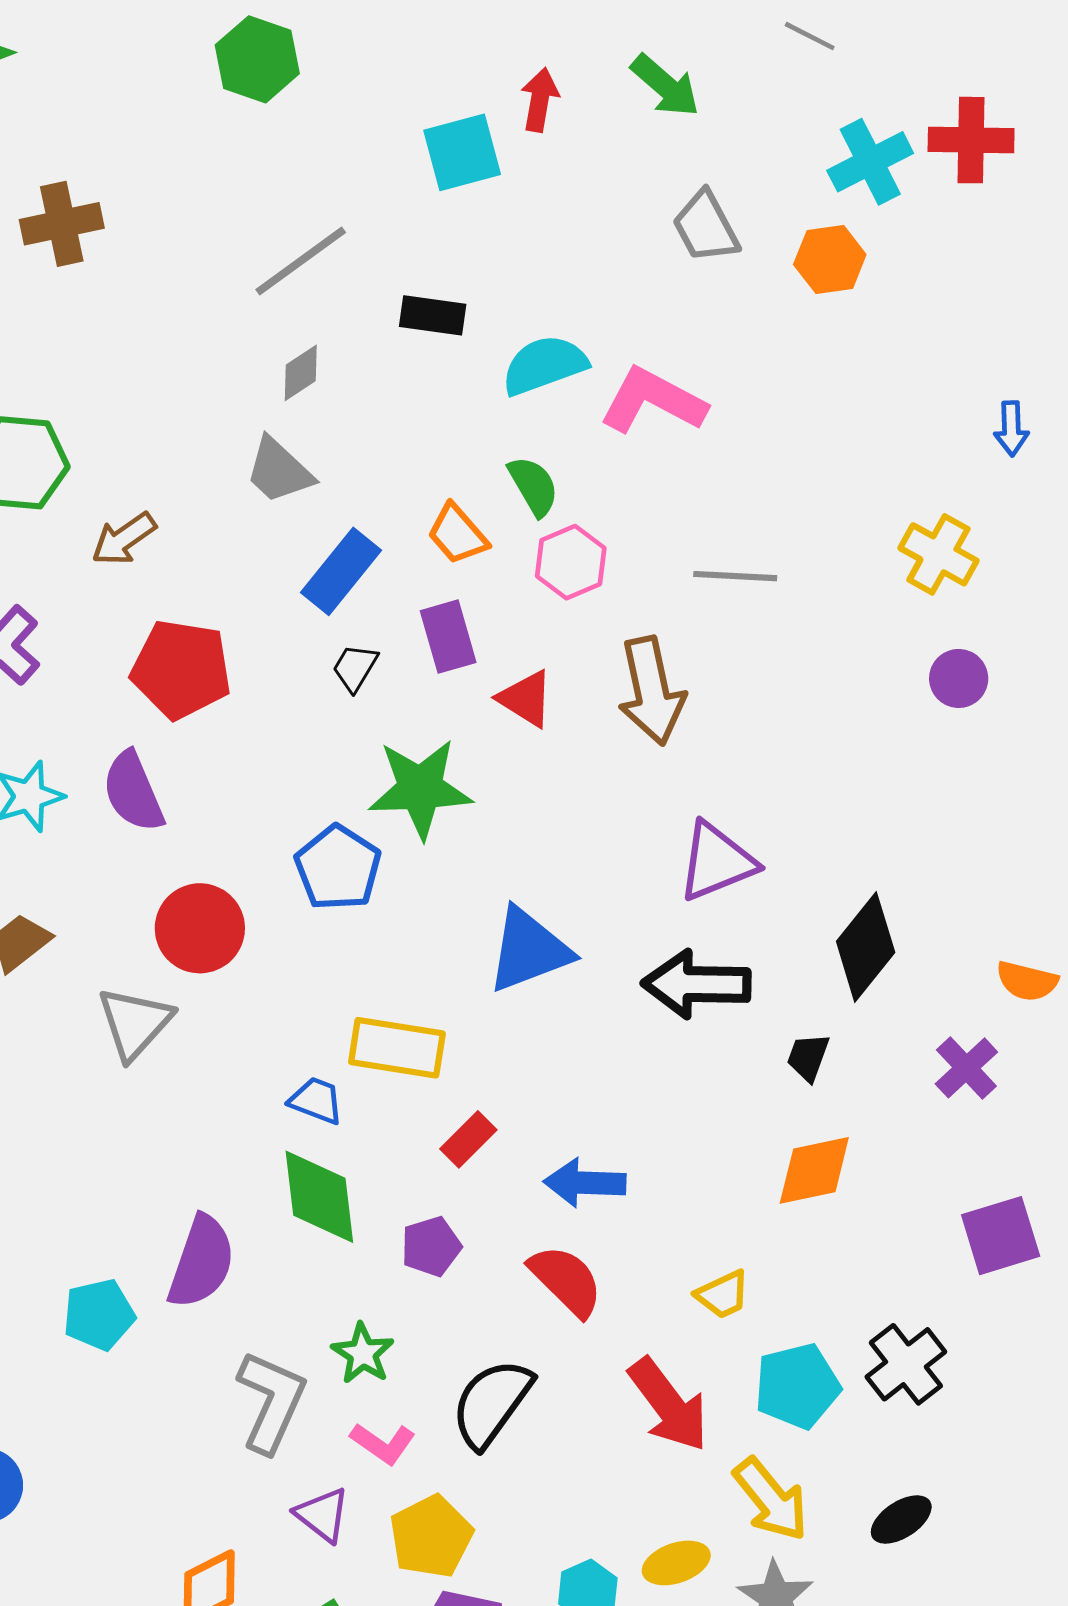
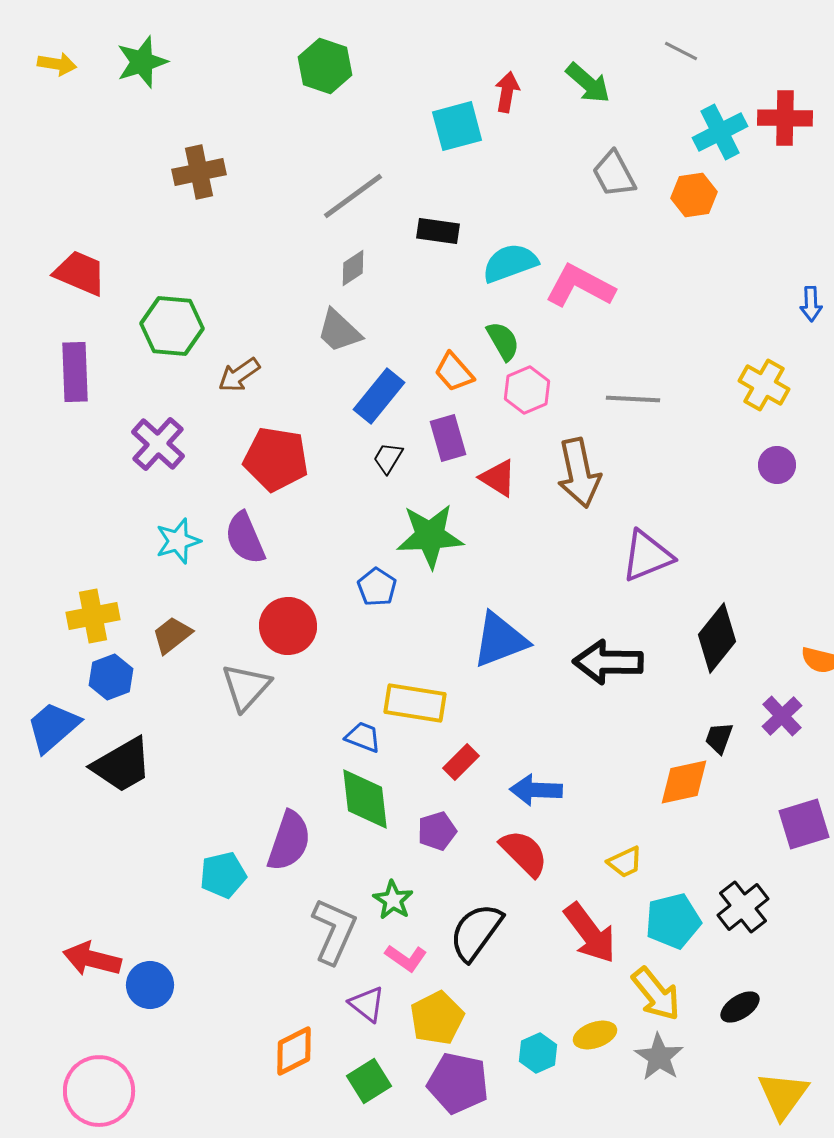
purple triangle: (717, 862) -> (647, 556), moved
blue pentagon: (338, 868) -> (377, 587), size x0.7
black trapezoid: (808, 1057) -> (719, 738), moved

